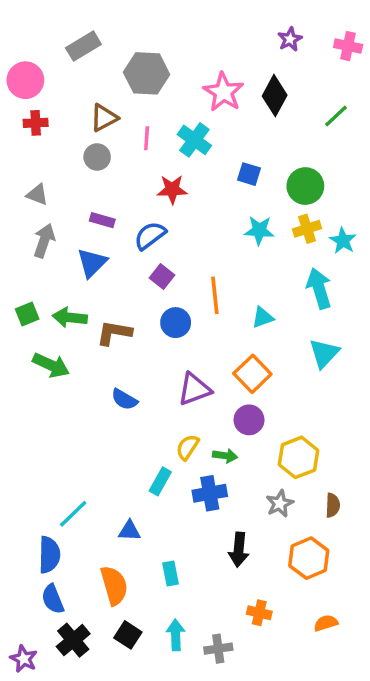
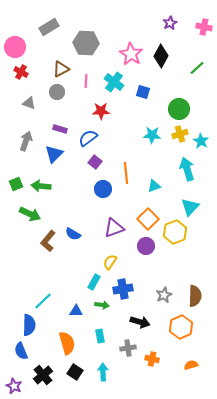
red cross: (36, 123) -> (21, 72), turned 32
blue square: (249, 174) -> (143, 92), moved
gray triangle: (37, 195) -> (29, 103), moved
brown L-shape: (114, 333) -> (48, 241), moved, turned -60
green arrow: (225, 456) -> (102, 305), moved
yellow hexagon: (299, 457) -> (175, 232), moved
brown semicircle: (333, 505) -> (195, 296), size x1.5
black arrow: (239, 550) -> (140, 322), turned -78
blue semicircle: (53, 599) -> (21, 351), moved
gray cross: (218, 649) -> (128, 348), moved

